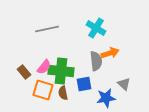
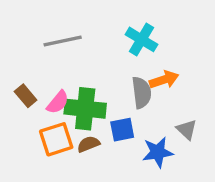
brown rectangle: (24, 72) -> (26, 96), moved
orange square: (43, 90) -> (56, 139), turned -35
brown semicircle: (63, 93) -> (88, 144), turned 80

